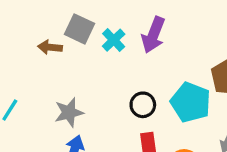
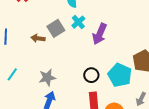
gray square: (79, 29) -> (56, 28), turned 30
cyan cross: (114, 40) -> (78, 22), moved

